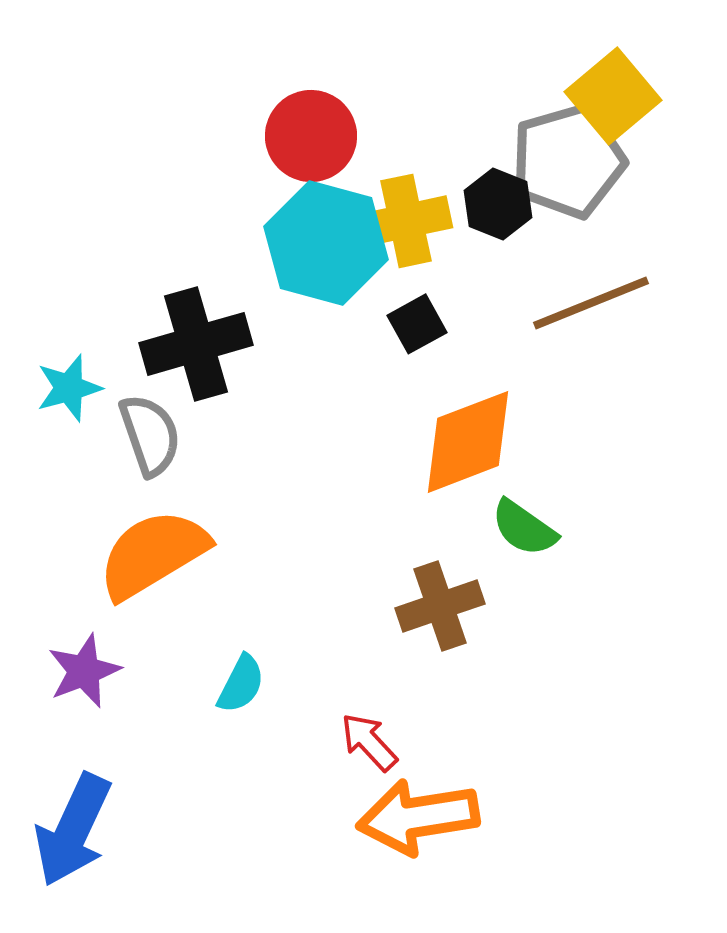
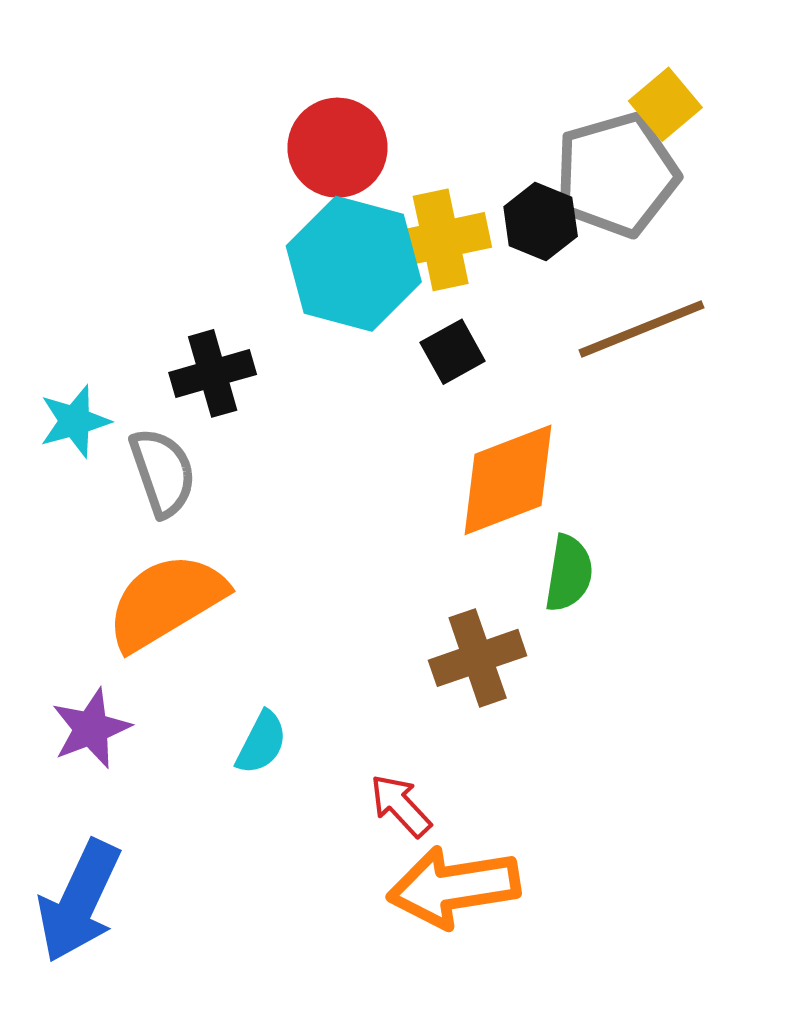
yellow square: (613, 96) -> (665, 104), size x0.7
black cross: (196, 344) -> (213, 373), size x0.7
green semicircle: (524, 528) -> (569, 573), turned -116

